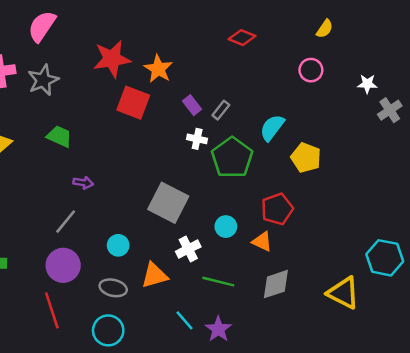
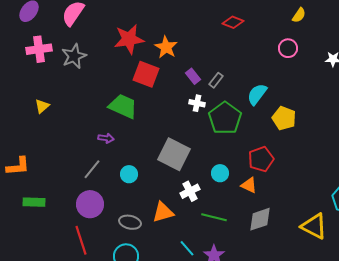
green trapezoid: (59, 136) -> (123, 106), moved, size x1.4
cyan circle: (118, 245) -> (129, 174), moved

